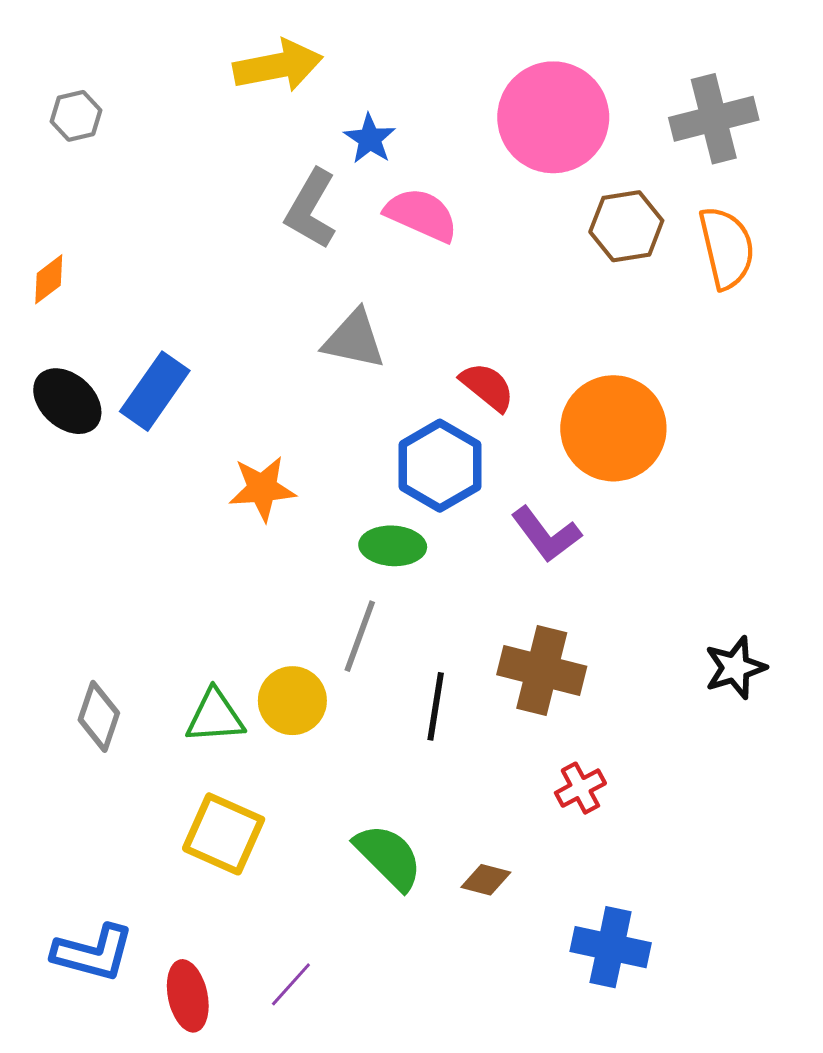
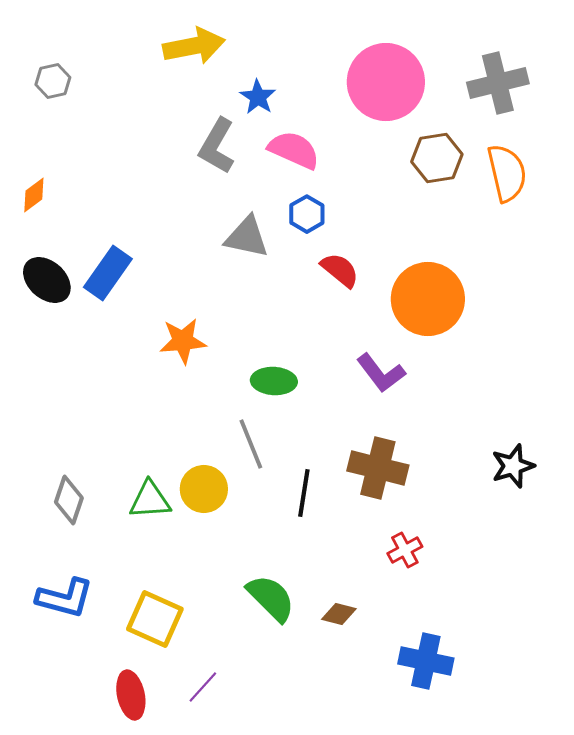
blue hexagon: (440, 466) -> (307, 214), moved, size x0.6
gray line: (360, 636) -> (251, 444), turned -42
yellow square: (224, 834) -> (155, 619), moved
blue L-shape: (93, 953) -> (65, 598), moved

